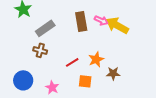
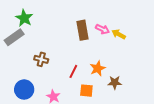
yellow arrow: (117, 25) -> (119, 34), size x0.6
gray rectangle: (45, 28) -> (14, 37), moved
red line: (72, 62) -> (73, 71), turned -32

